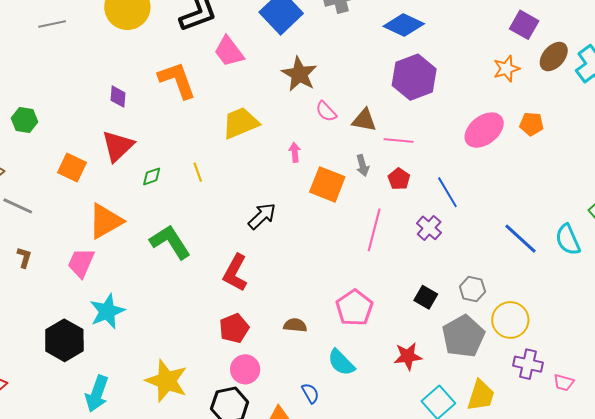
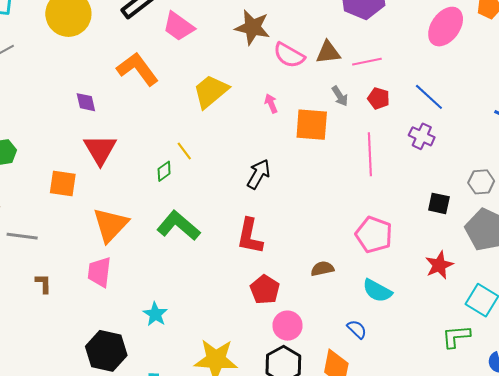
pink semicircle: (326, 111) -> (289, 55), size x1.4
green diamond: (152, 176) -> (164, 171), moved
cyan star: (107, 311) -> (155, 314), moved, size x0.7

